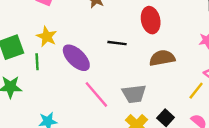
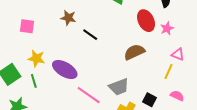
red ellipse: (151, 20) -> (146, 21), moved
black line: (117, 43) -> (90, 35), moved, turned 42

